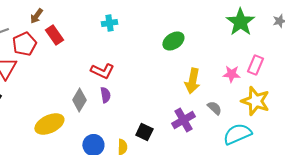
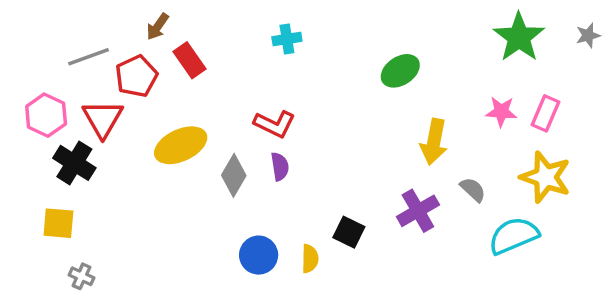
pink star: (231, 74) -> (501, 112), moved
yellow ellipse: (49, 124) -> (181, 145), moved

